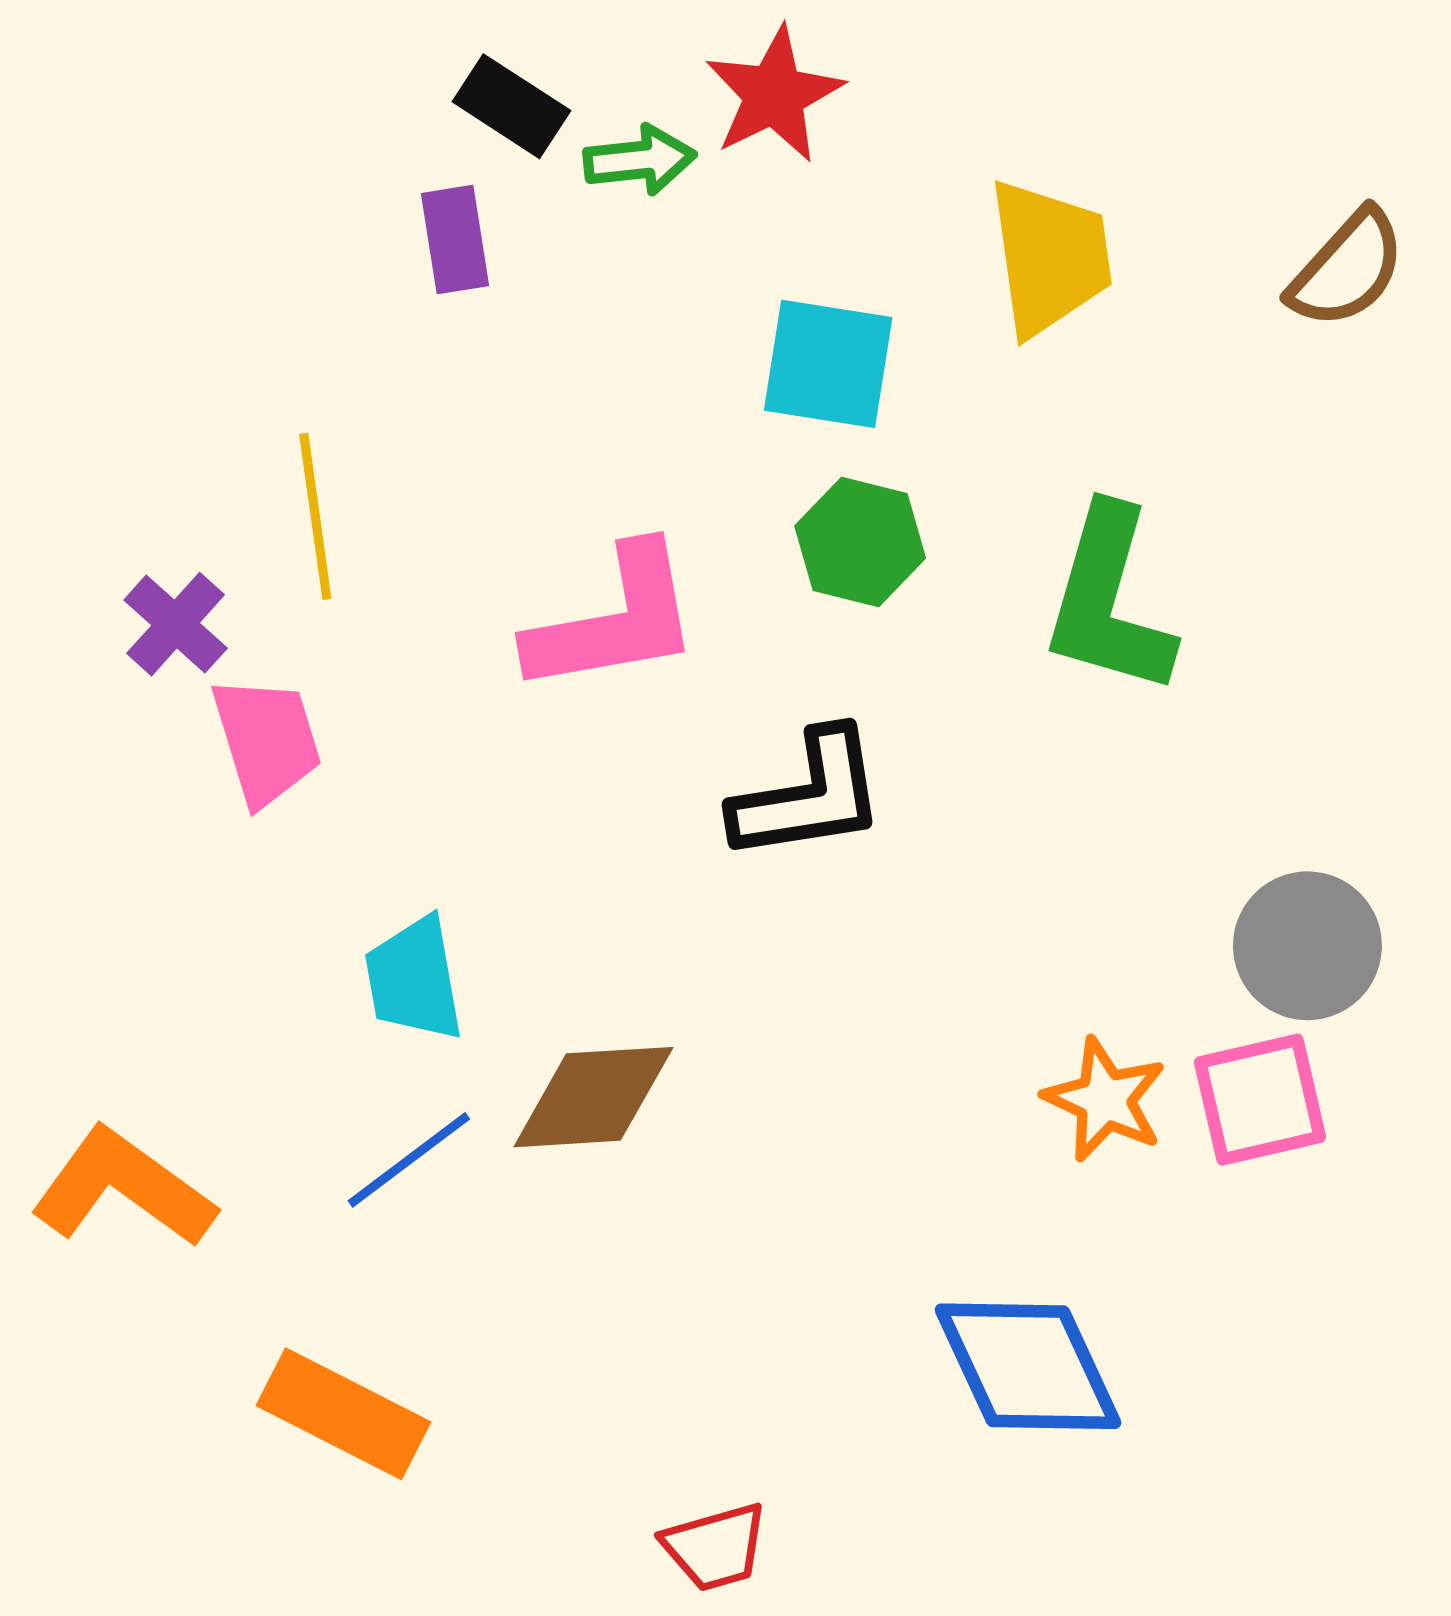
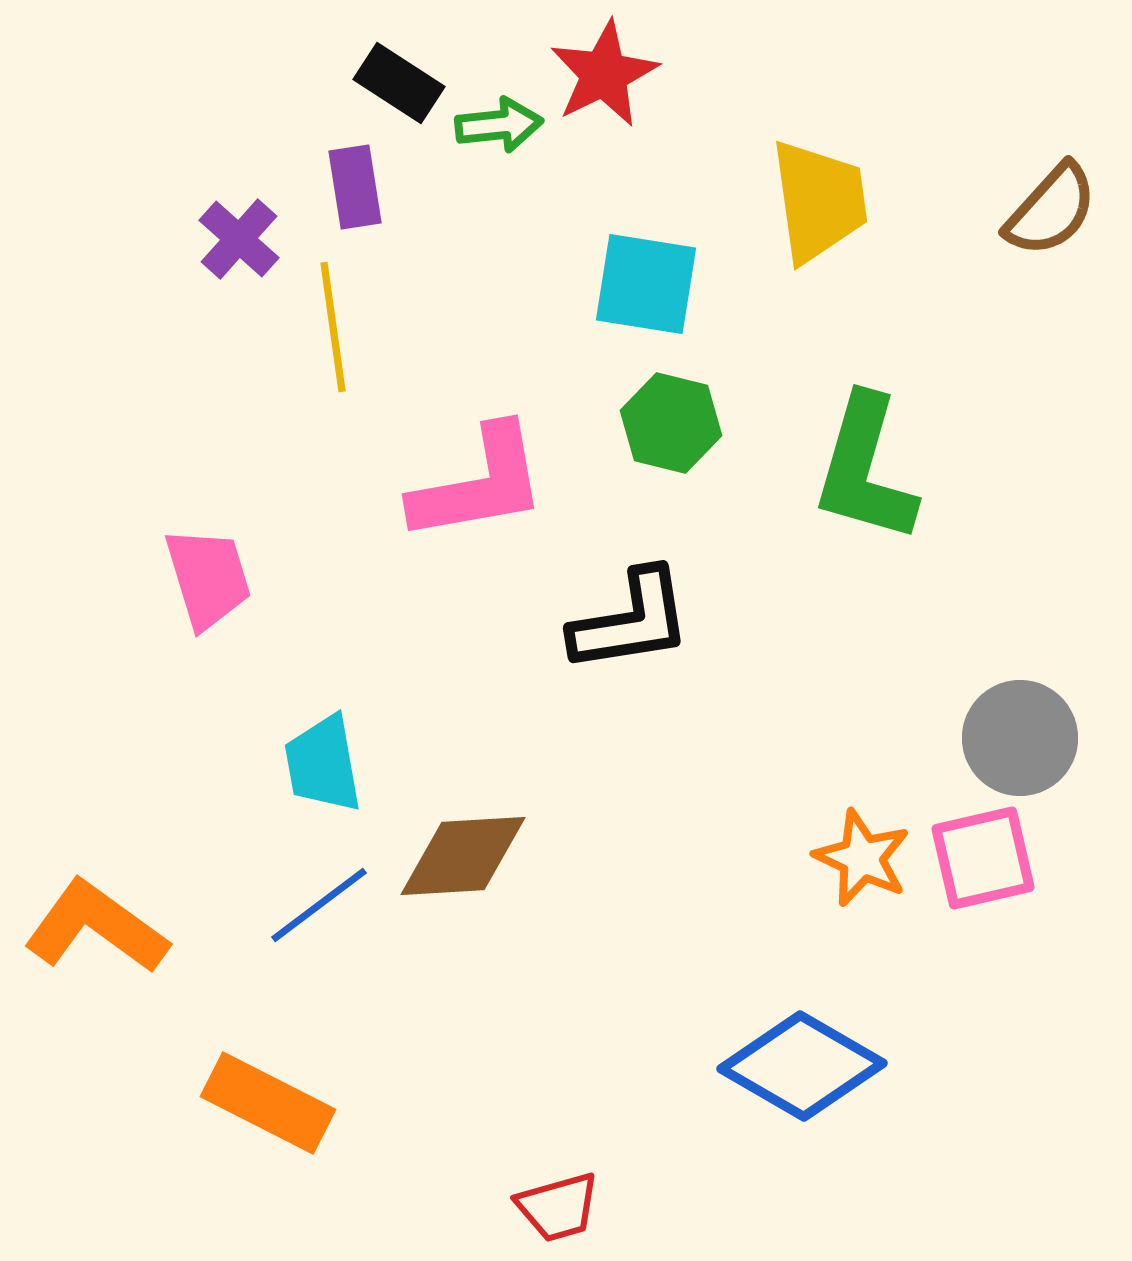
yellow line: (315, 516) -> (333, 327), moved
purple cross: (176, 624) -> (239, 239), moved
blue diamond: (1028, 1366) -> (802, 1066), turned -35

